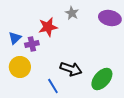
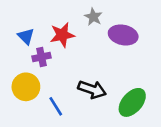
purple ellipse: (110, 18) -> (123, 35), moved
blue triangle: (15, 38) -> (26, 36), moved, turned -32
blue line: (53, 86) -> (56, 106), moved

